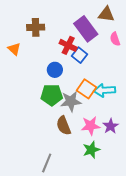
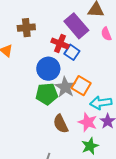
blue circle: (55, 70) -> (48, 69), size x1.5
cyan arrow: (105, 90) -> (101, 103), moved
gray star: (71, 101) -> (65, 87), moved, turned -30
pink star: (91, 126) -> (88, 122), turned 30

